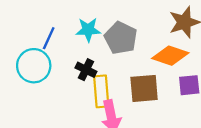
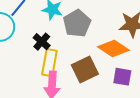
brown square: (144, 88) -> (85, 70), turned -36

